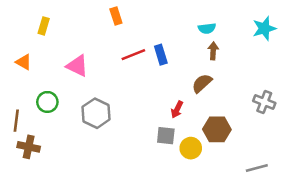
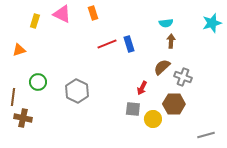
orange triangle: (24, 62) -> (19, 50), turned -48
pink triangle: (77, 66) -> (62, 14), moved
gray cross: (264, 102) -> (183, 77), moved

